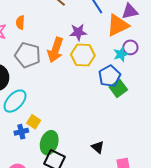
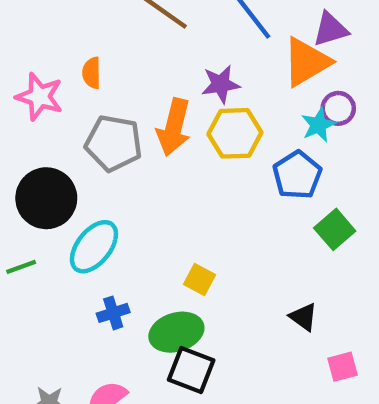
green square: (118, 88) -> (335, 229), moved
yellow square: (34, 122) -> (200, 279), moved
green ellipse: (49, 143) -> (176, 332), turned 60
black triangle: (98, 147) -> (304, 317), moved

